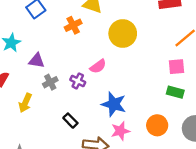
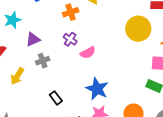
yellow circle: (123, 34) -> (138, 29), moved
purple triangle: (37, 61) -> (33, 39), turned -42
purple cross: (78, 81) -> (70, 39), moved

